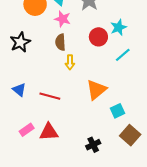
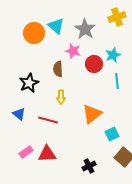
pink star: (63, 19) -> (73, 51), moved
black star: (20, 42) -> (29, 83), moved
cyan line: (123, 55) -> (117, 81), turned -56
yellow arrow: (70, 62) -> (61, 97), moved

